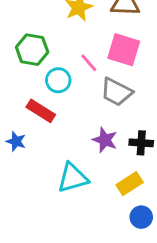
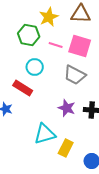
green hexagon: (32, 50) -> (29, 35), moved
pink line: (89, 63) -> (56, 45), moved, turned -32
yellow rectangle: (130, 184) -> (66, 148), moved, turned -30

